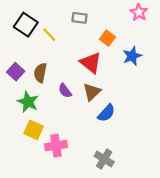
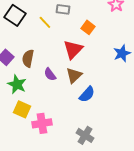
yellow line: (49, 35) -> (45, 22), moved
blue star: (132, 56) -> (122, 53), moved
red triangle: (91, 63) -> (73, 49), turned 35

